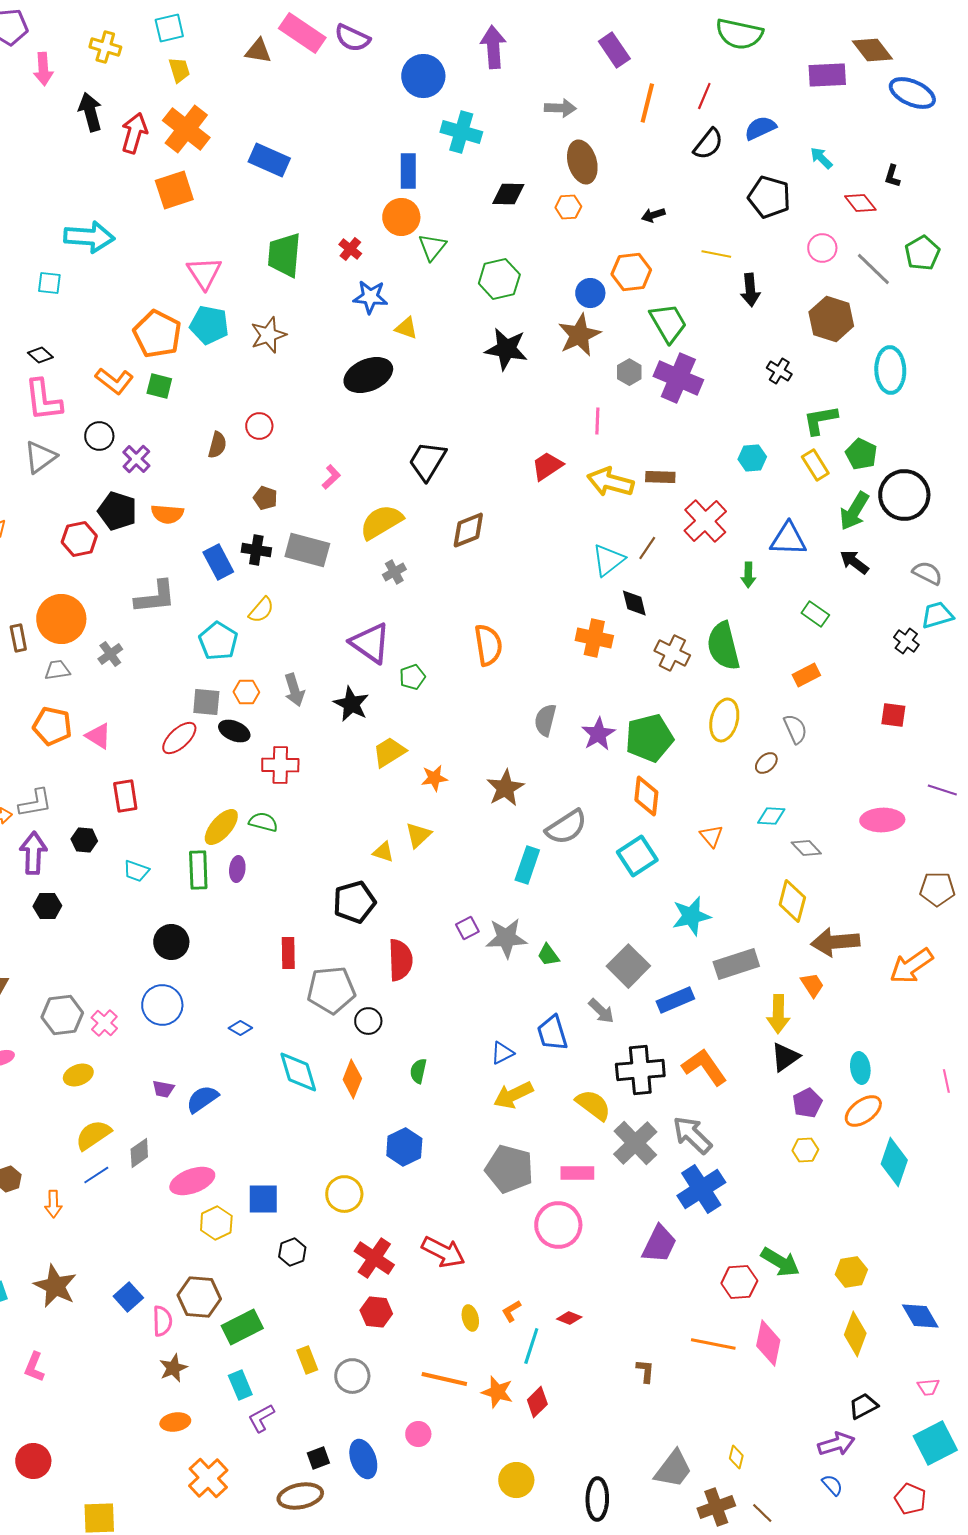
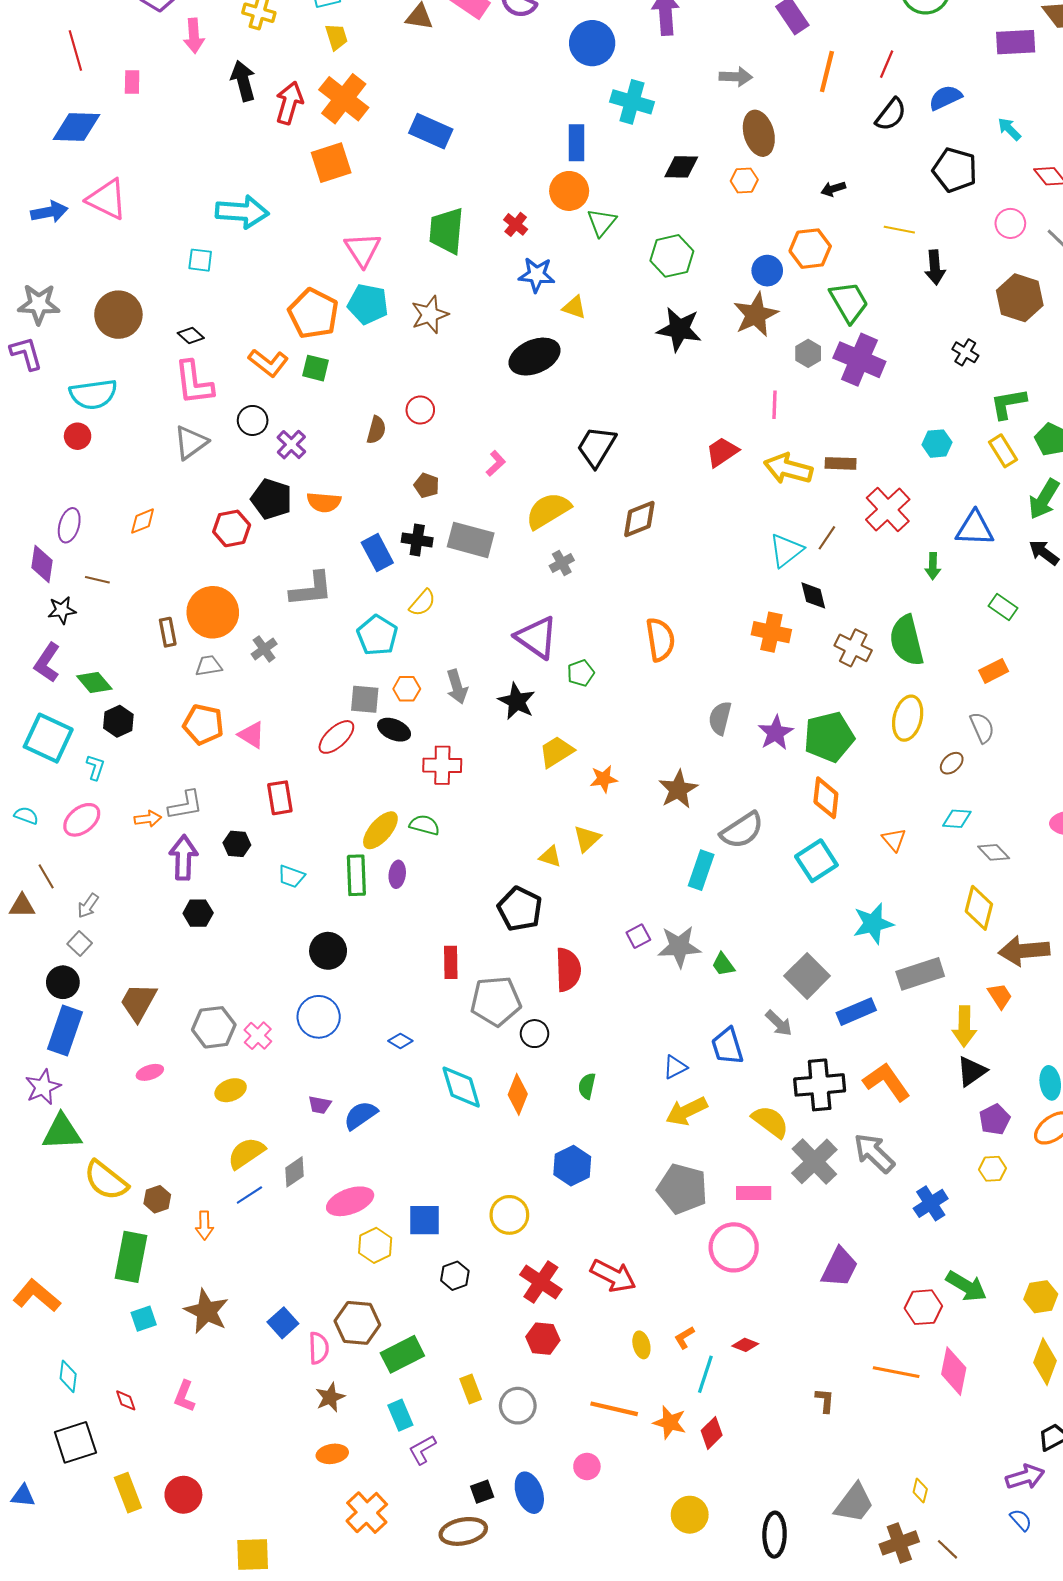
black pentagon: (354, 902) -> (520, 909), turned -30
blue cross: (701, 1189) -> (931, 1203), moved, size x0.7

